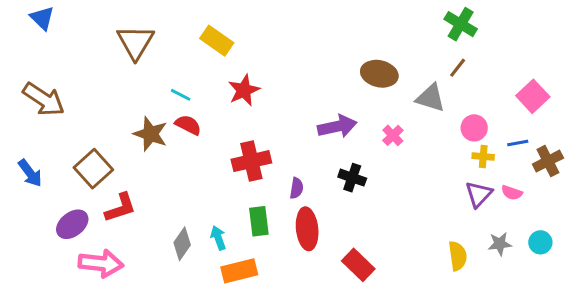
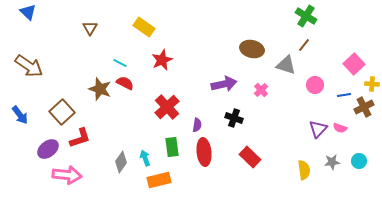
brown triangle: (135, 42) -> (90, 28), size x0.6
yellow cross: (483, 157) -> (372, 84), moved
red cross: (251, 161) -> (167, 107), turned -30
red rectangle: (358, 265) -> (250, 157), moved

